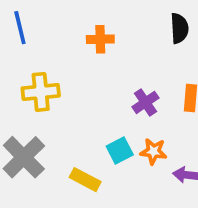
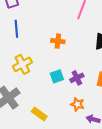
yellow cross: (41, 92) -> (22, 64), turned -30
cyan square: (120, 150) -> (57, 76), moved

